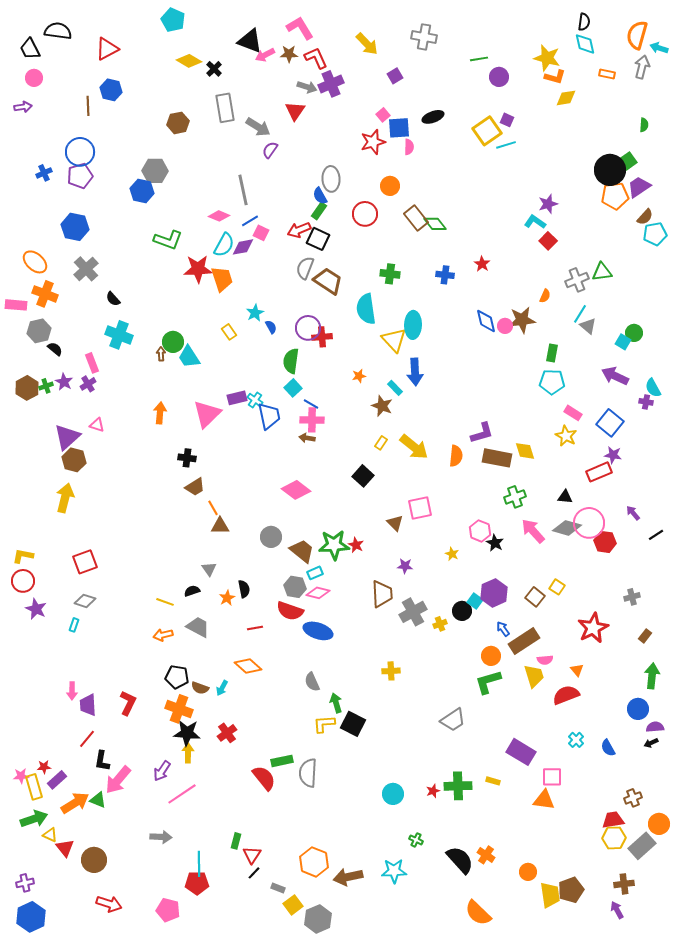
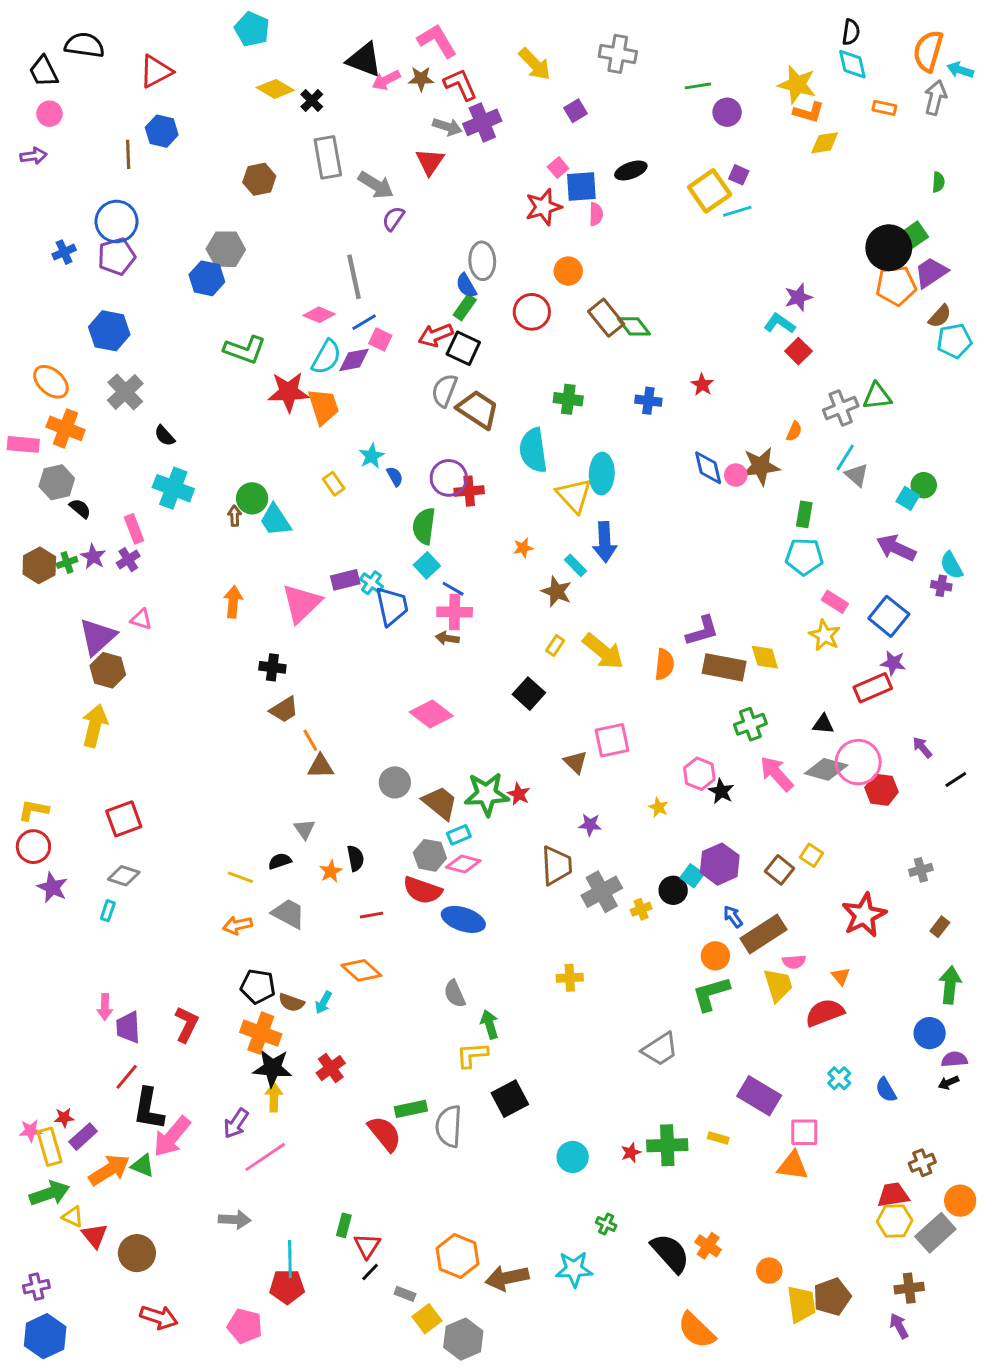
black square: (353, 724) -> (510, 1099), moved, turned 35
black L-shape: (102, 761) -> (149, 1109), size x1.4

